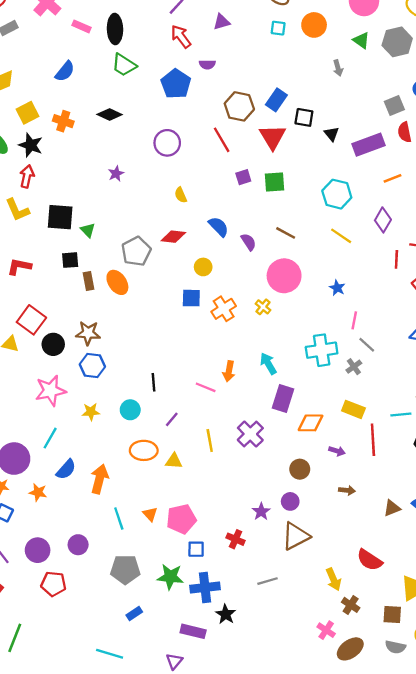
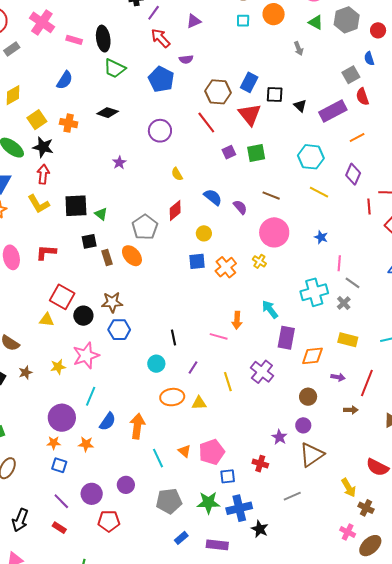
red diamond: (173, 237) -> (175, 211), turned -40
yellow star: (91, 412) -> (58, 367), moved
red line: (373, 440) -> (367, 383), moved, turned 32
purple rectangle: (193, 631) -> (217, 545), moved

